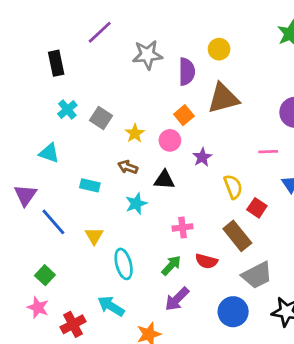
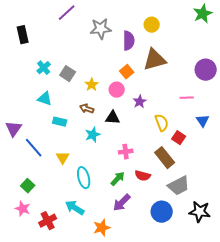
black rectangle: (56, 63) -> (23, 35), moved
cyan triangle: (49, 153) -> (45, 99), moved

